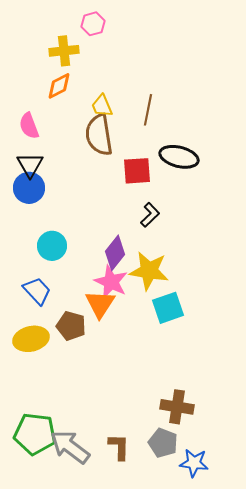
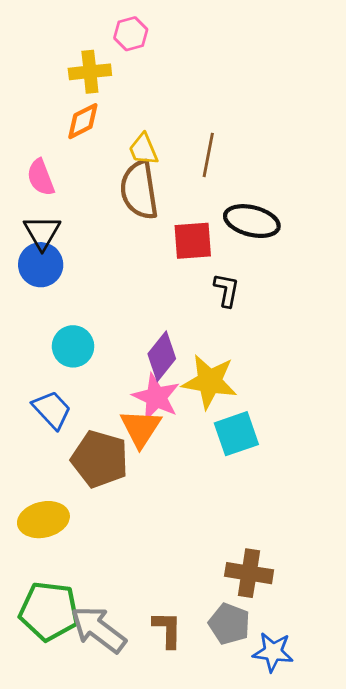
black L-shape: (150, 215) -> (227, 290), moved, turned -35
brown pentagon: (71, 326) -> (100, 459), size x1.4
yellow ellipse: (31, 339) -> (43, 520), moved

